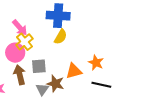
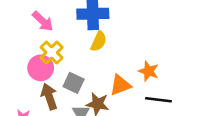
pink arrow: (20, 28) -> (43, 21), moved
gray square: (39, 66) -> (74, 83), turned 35

